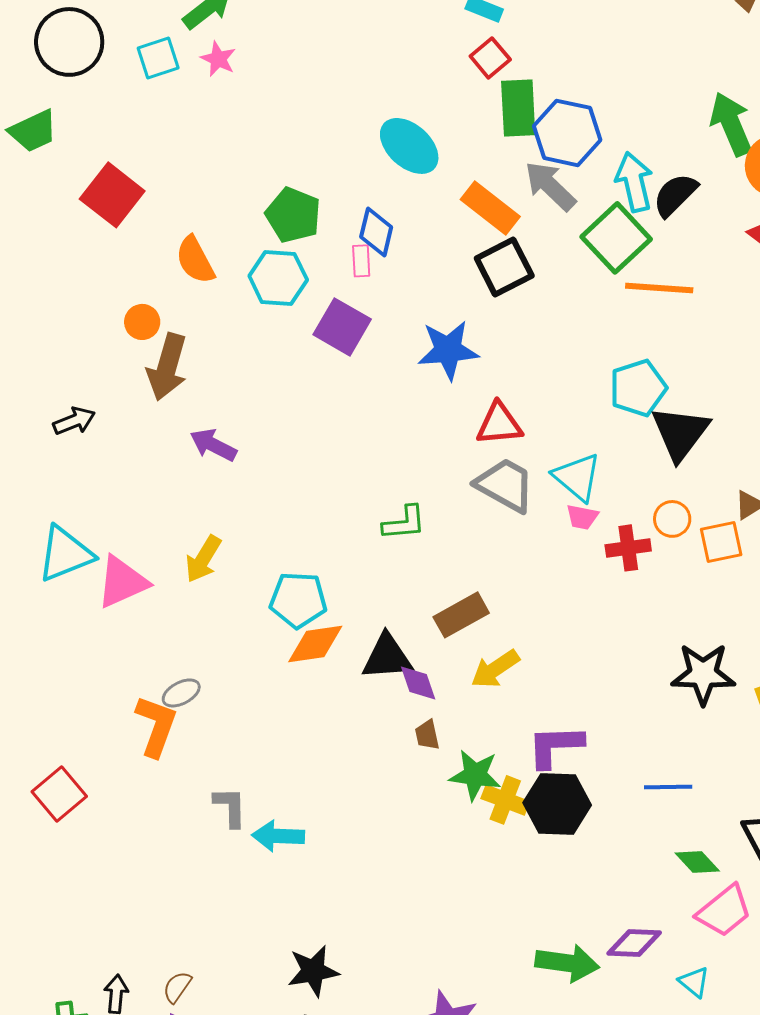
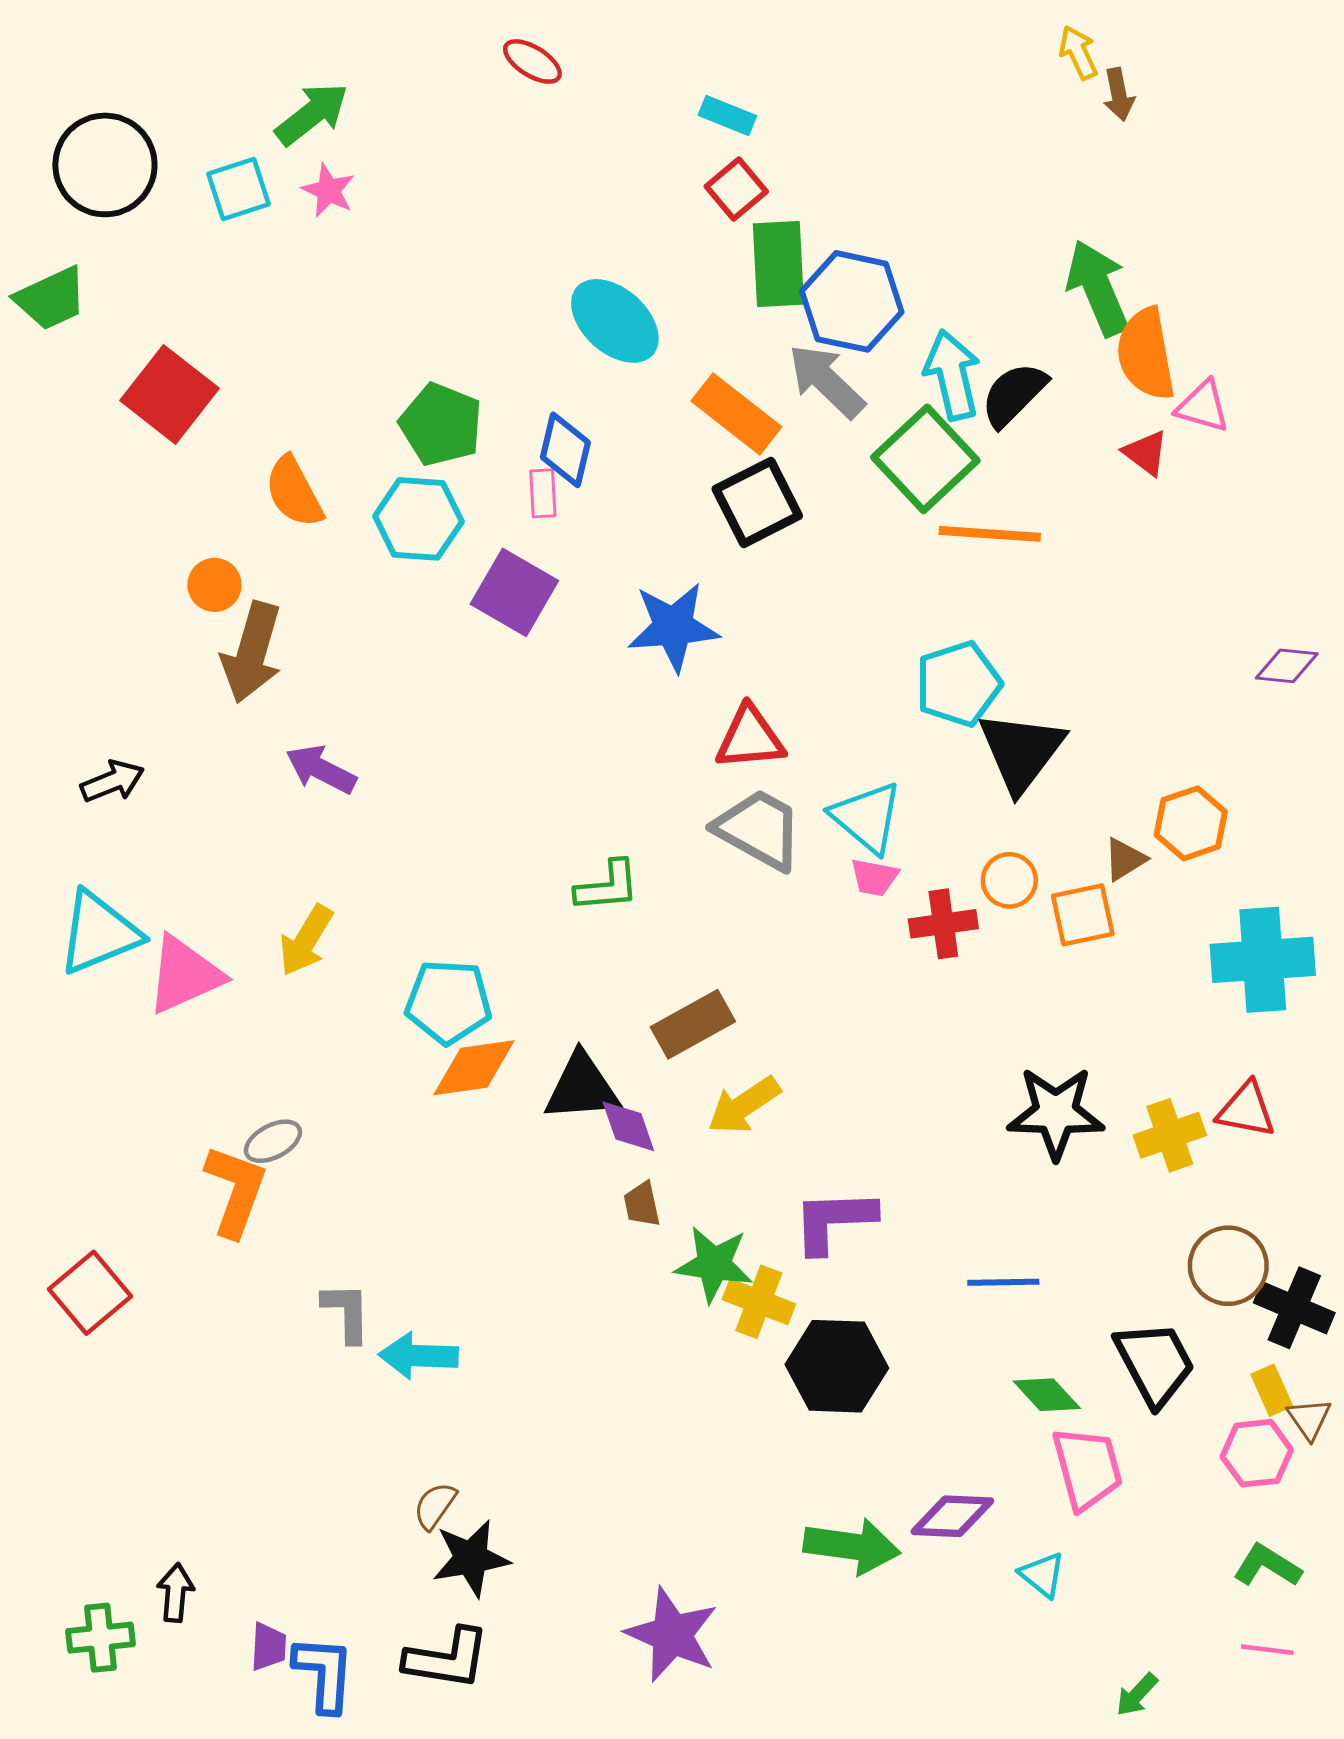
black arrow: (74, 421) -> (112, 781), moved
black hexagon: (557, 804) -> (837, 1366), moved
pink trapezoid: (724, 911) -> (1087, 1468), turned -66
brown semicircle: (177, 987) -> (435, 1506), moved

